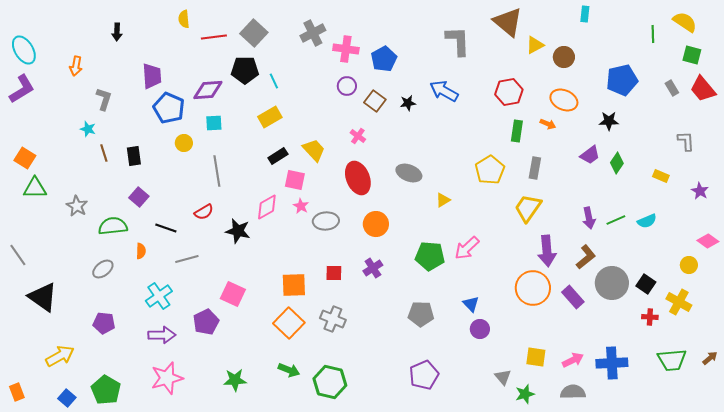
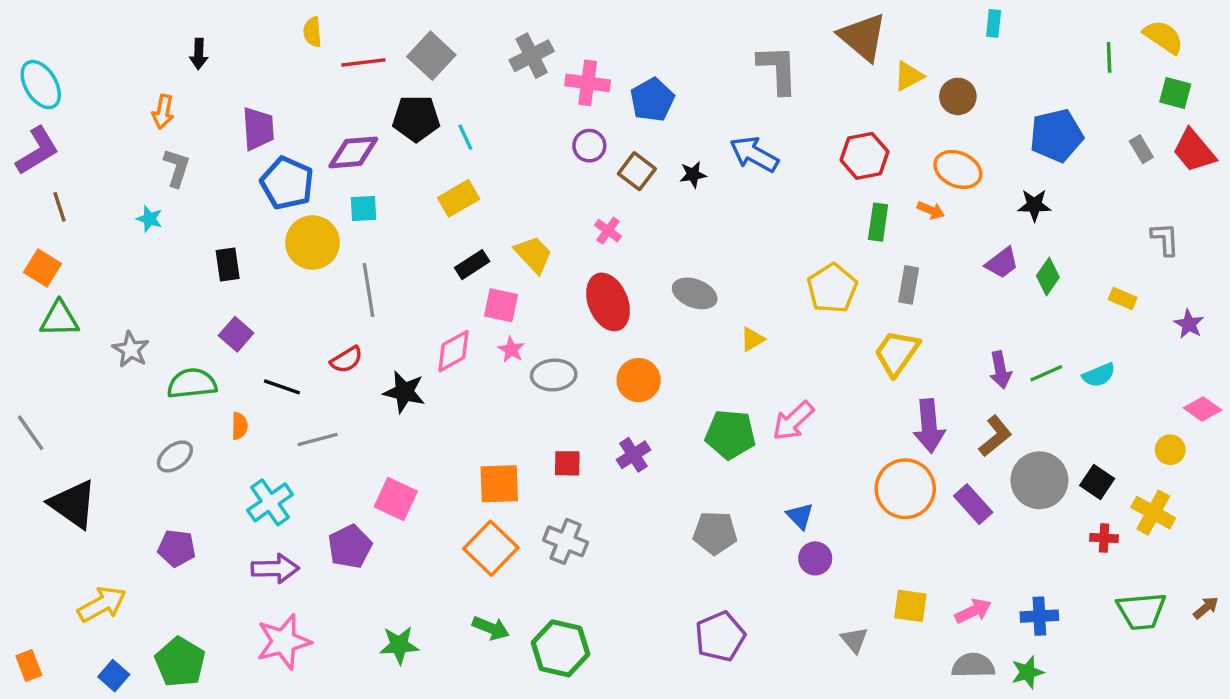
orange arrow: (76, 66) -> (163, 112), moved
yellow circle: (184, 143) -> (312, 243), size x1.8
brown line: (104, 153) -> (59, 207), moved
blue cross: (612, 363) -> (1039, 616), size x0.7
green star: (525, 394) -> (1028, 672), moved

